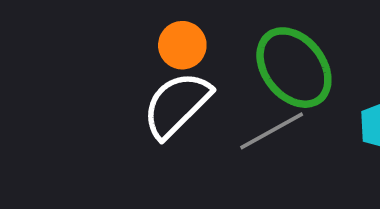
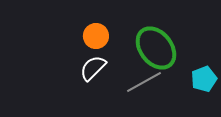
white semicircle: (177, 105) -> (93, 68), size x0.7

